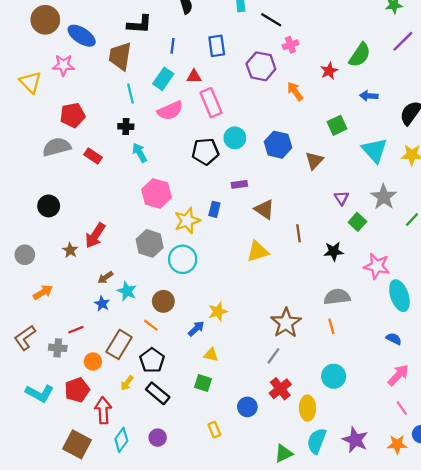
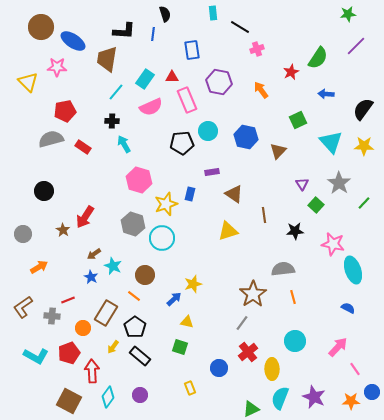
blue line: (172, 46) -> (153, 34), moved
purple hexagon: (261, 66) -> (219, 82), moved
cyan line: (130, 94) -> (116, 92), turned 54
gray semicircle: (337, 297) -> (283, 269), moved
pink arrow: (398, 375) -> (338, 347), moved

